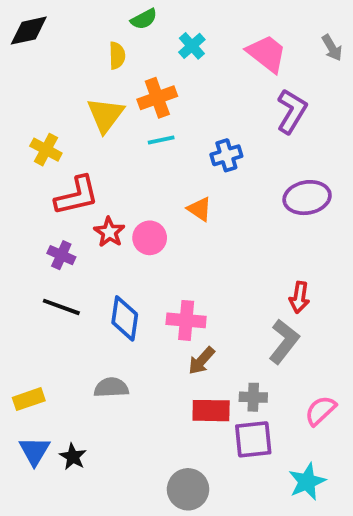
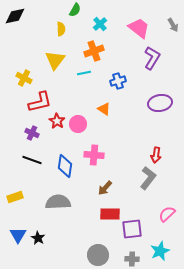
green semicircle: (144, 19) -> (75, 10), turned -32
orange cross: (157, 98) -> (94, 51), moved
pink cross: (186, 320) -> (94, 155), moved
gray semicircle: (111, 388) -> (58, 202), size x1.4
gray cross: (253, 397) -> (132, 259), moved
yellow rectangle: (29, 399) -> (15, 197), moved

